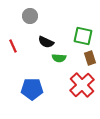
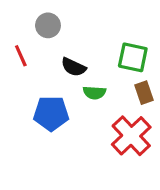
red line: (13, 46) -> (21, 56), moved
blue pentagon: (32, 89) -> (51, 113), moved

